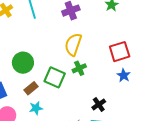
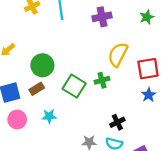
yellow semicircle: (73, 44) -> (118, 55), moved
brown rectangle: (31, 88) -> (37, 89), moved

